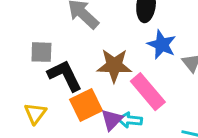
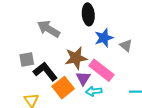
blue star: (162, 45) -> (104, 38), turned -30
purple triangle: (112, 120) -> (83, 78), moved

